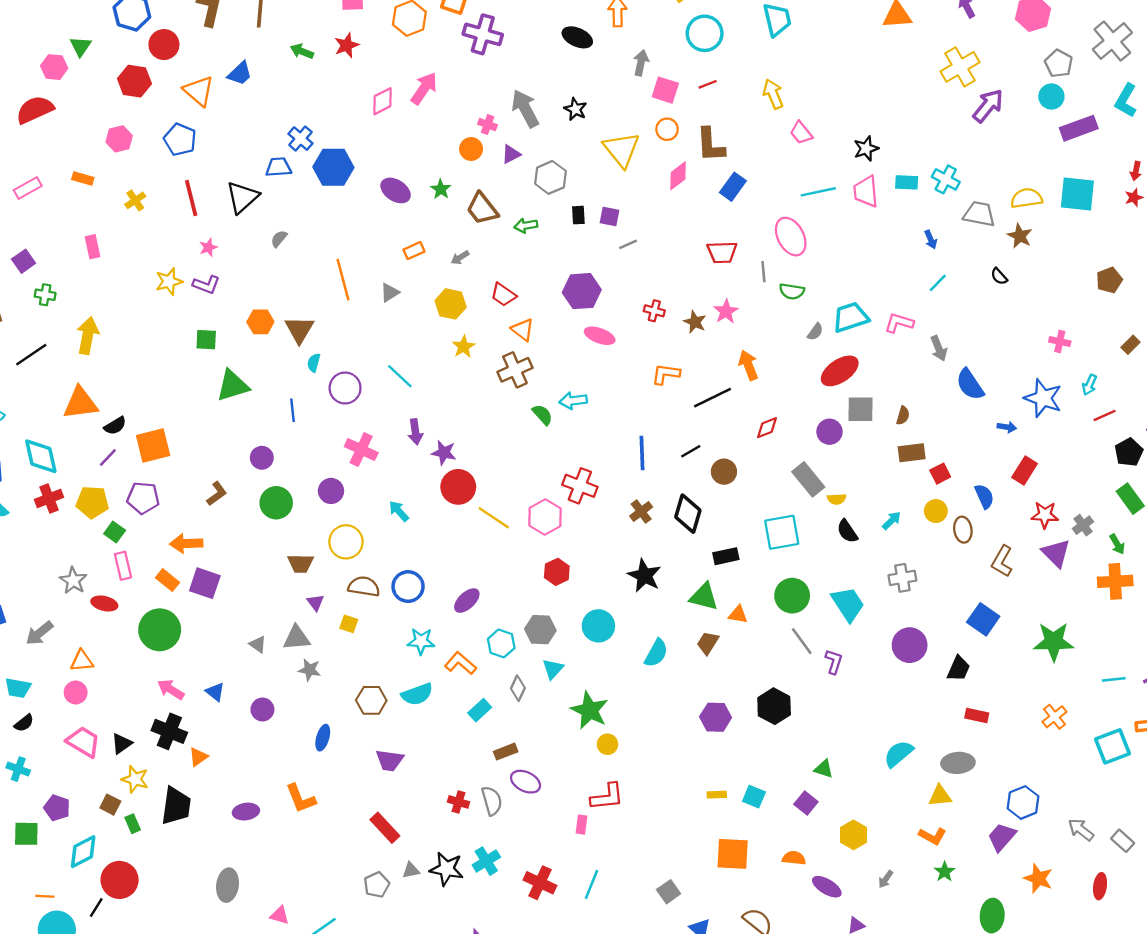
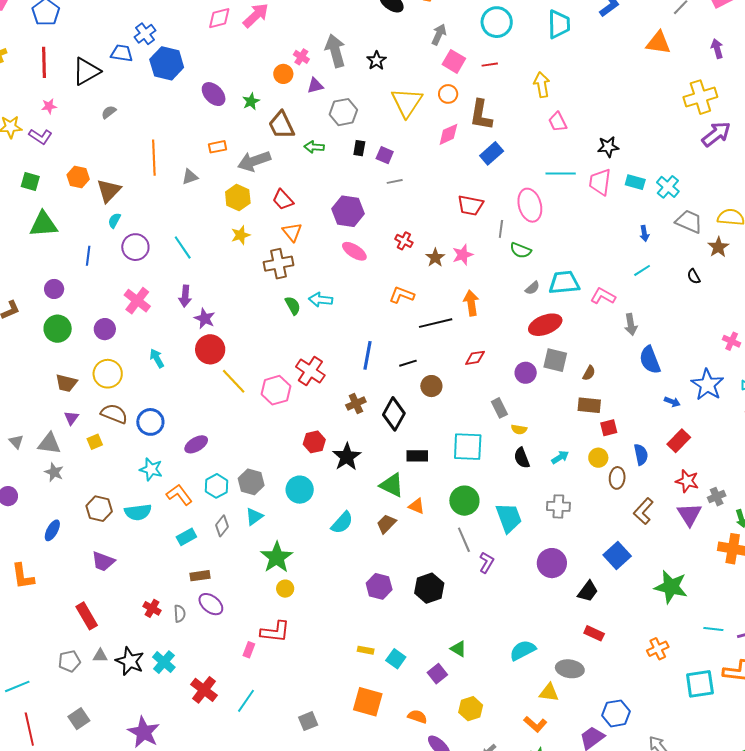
gray arrow: (460, 258) -> (254, 161), size x2.0
gray rectangle: (808, 479) -> (499, 408), size x0.7
red hexagon: (557, 572) -> (314, 442), moved
yellow square: (349, 624) -> (95, 442), turned 35
gray semicircle: (492, 801) -> (180, 614), size x0.7
cyan cross: (486, 861) -> (164, 662), turned -30

